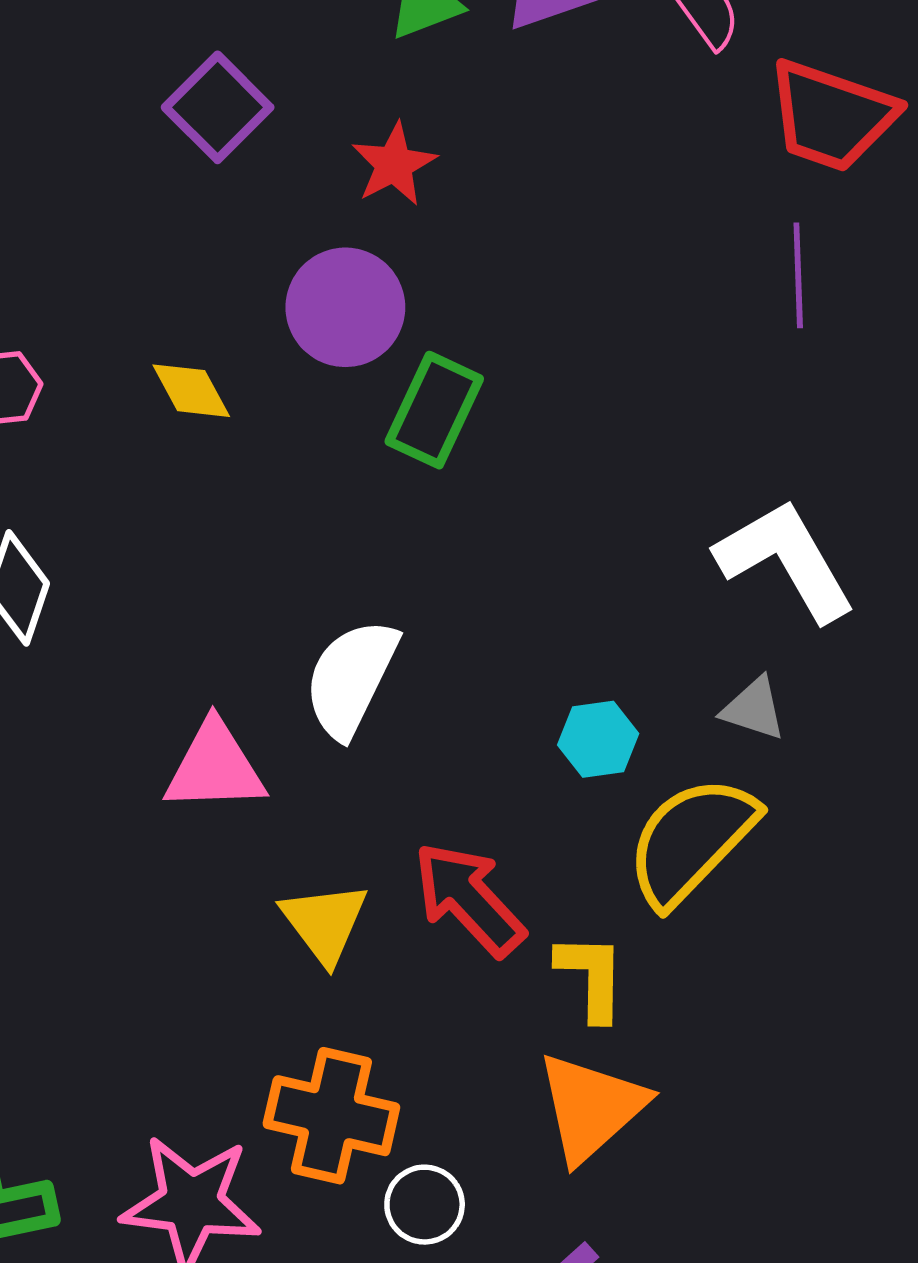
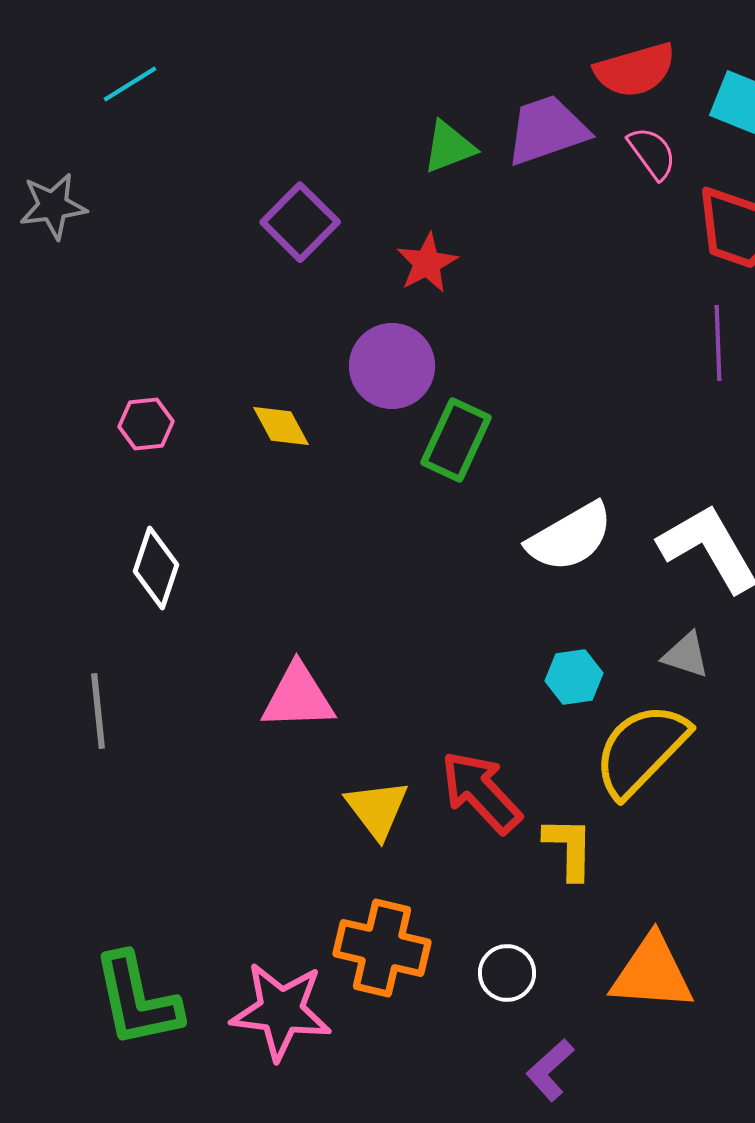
white semicircle: (351, 678) -> (570, 537), moved, turned -146
orange triangle: (591, 1107) -> (652, 973), moved, turned 46
white circle: (425, 1205) -> (507, 973), moved

